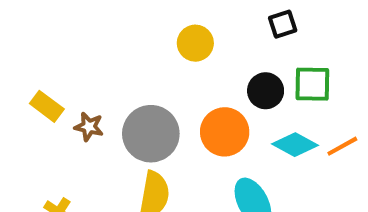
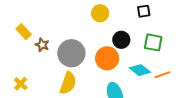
black circle: (266, 91) -> (121, 40), moved

